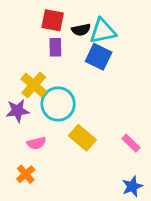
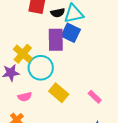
purple rectangle: (55, 47) -> (56, 40), moved, size x1.6

